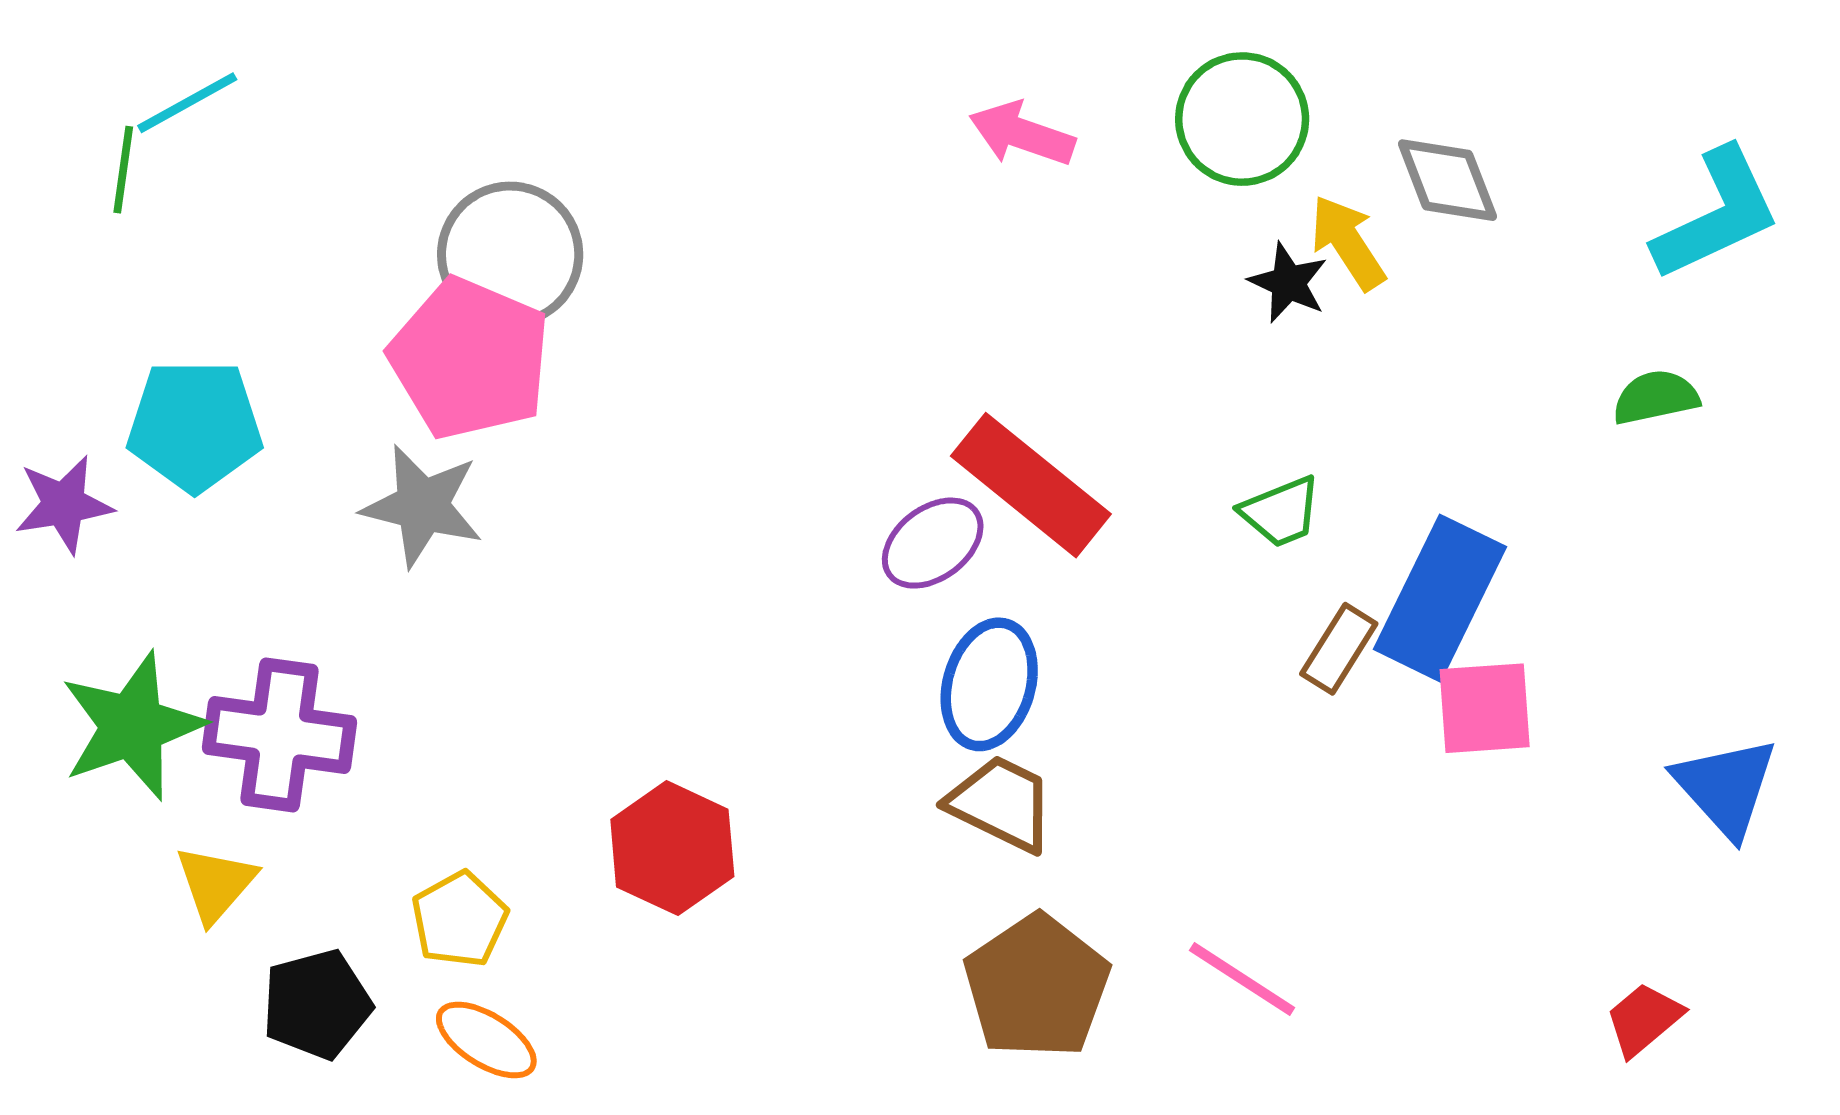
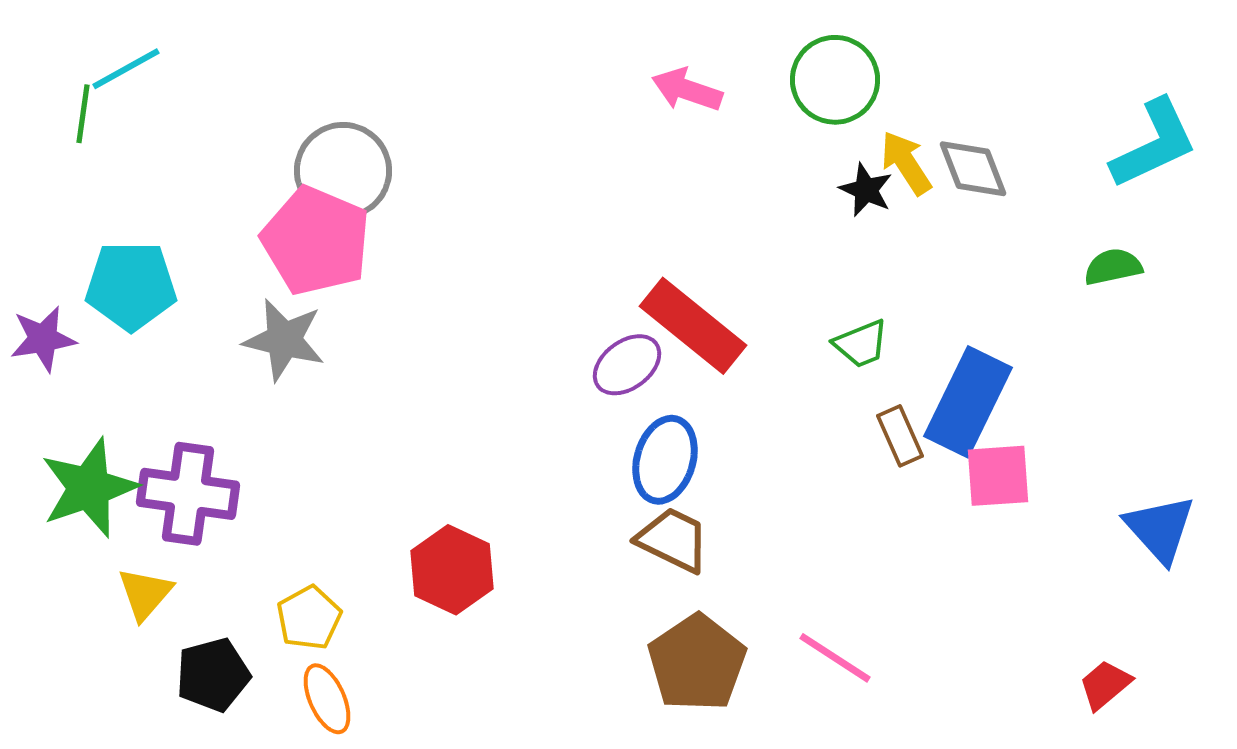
gray diamond: (1447, 180) -> (973, 169), moved
brown rectangle: (1339, 649) -> (900, 436), turned -56
orange ellipse: (486, 1040) -> (327, 699), turned 34

